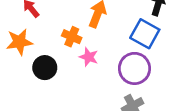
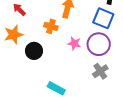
pink star: (89, 57) -> (74, 43), moved

